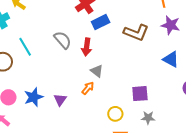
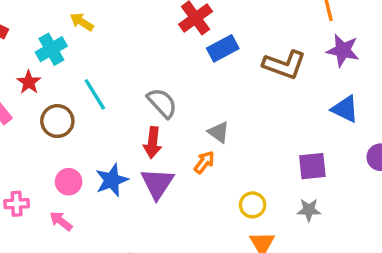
gray semicircle: (63, 40) -> (162, 103), moved
red arrow: (87, 47) -> (153, 143), moved
purple square: (140, 94) -> (312, 166), moved
purple triangle: (60, 100) -> (157, 183), size x1.5

